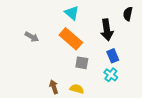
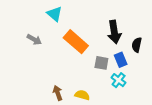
cyan triangle: (72, 13) -> (54, 14), moved
black semicircle: (128, 14) -> (137, 45), moved
gray square: (82, 63) -> (101, 63), moved

